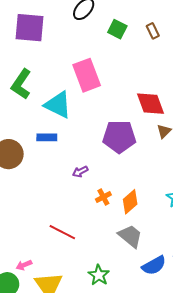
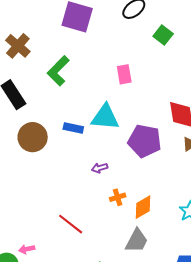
pink rectangle: (87, 75) -> (124, 74), size x0.6
cyan triangle: (58, 105) -> (105, 117), moved, turned -32
gray trapezoid: (130, 236) -> (137, 241), turned 68

